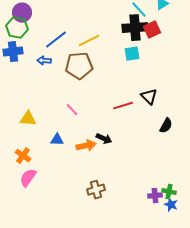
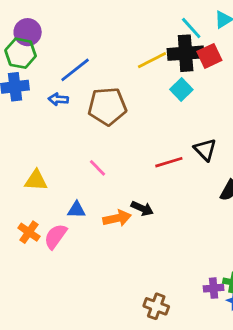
yellow line: (89, 41) -> (152, 60), moved
cyan square: (132, 54) -> (181, 90), turned -35
pink semicircle: (28, 178) -> (56, 236), moved
brown cross: (96, 190) -> (156, 306), moved, turned 36

